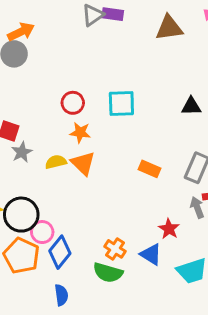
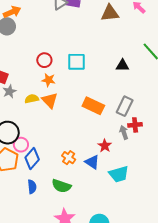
orange rectangle: (149, 169) -> (93, 106), size x1.5
green semicircle: (108, 273) -> (61, 186), moved

